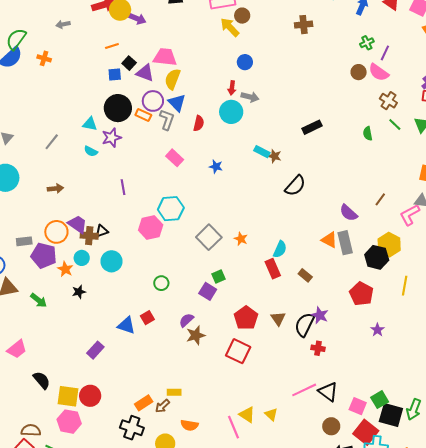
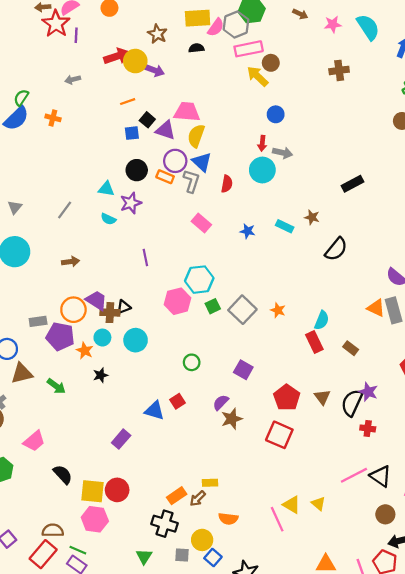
green semicircle: (16, 39) -> (21, 98), size x0.7
black circle: (118, 108) -> (137, 170), size x0.7
cyan rectangle: (262, 152) -> (285, 226), moved
green square: (218, 277) -> (213, 306), moved

